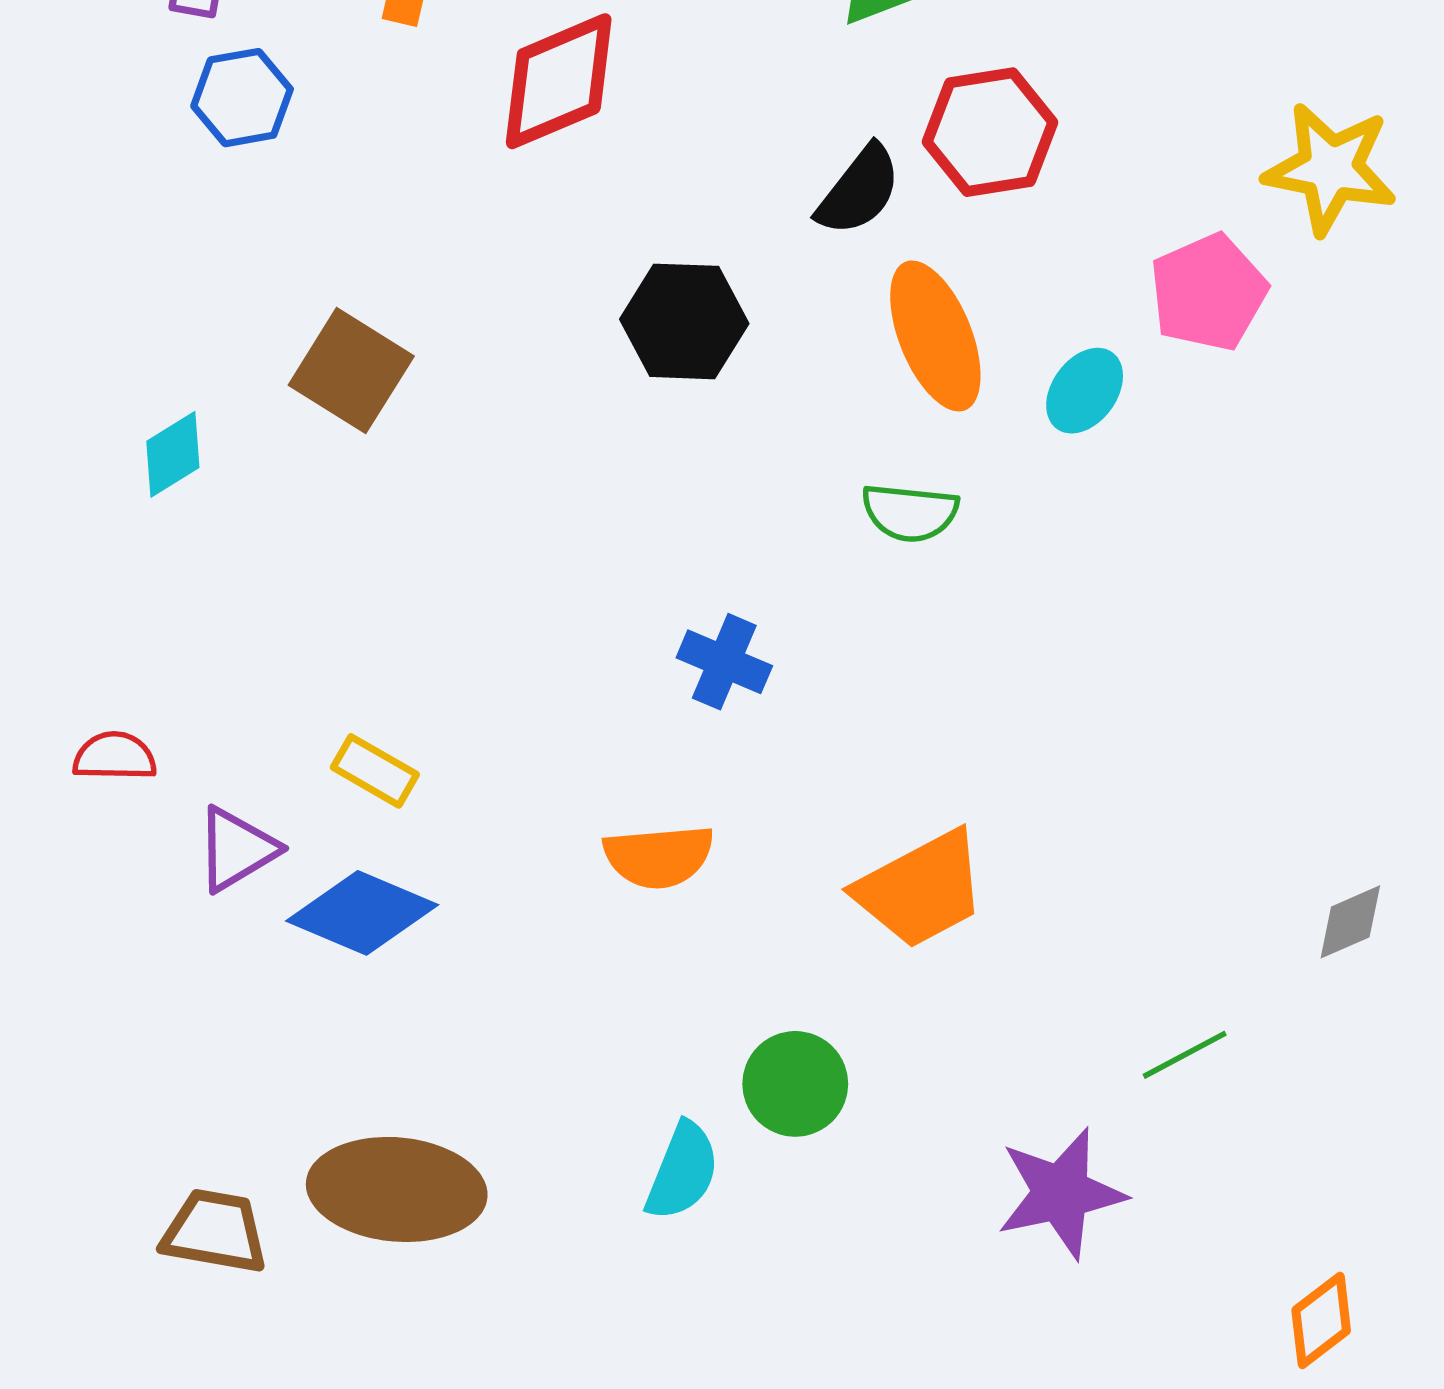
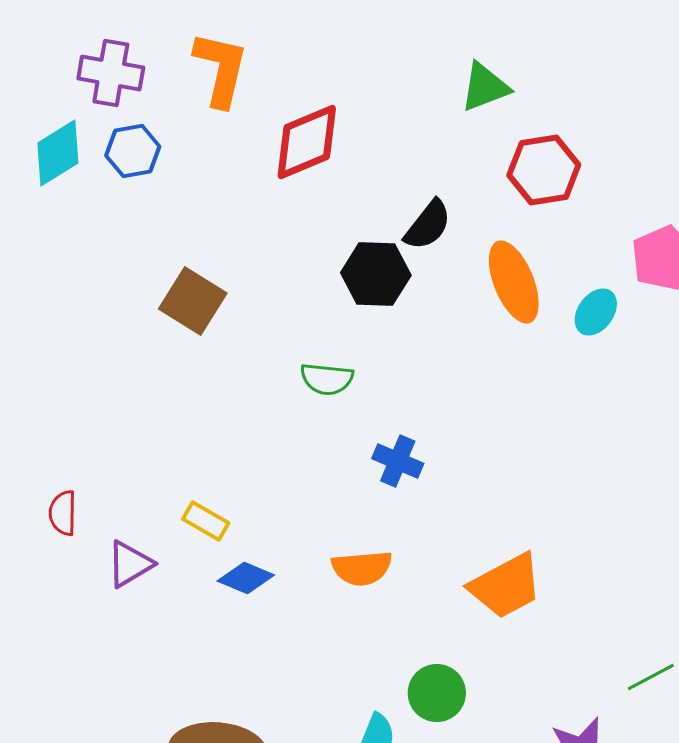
black semicircle: (859, 190) -> (428, 225), moved
cyan diamond: (173, 454) -> (58, 153), moved, size x1.4
green semicircle: (910, 513) -> (327, 379), moved
red semicircle: (115, 756) -> (63, 513), turned -90
blue diamond: (362, 913) -> (246, 578), moved, size x0.7

